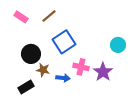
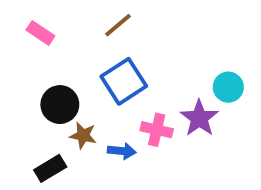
brown line: (49, 16) -> (118, 25), moved
purple star: (103, 72) -> (199, 118), moved

